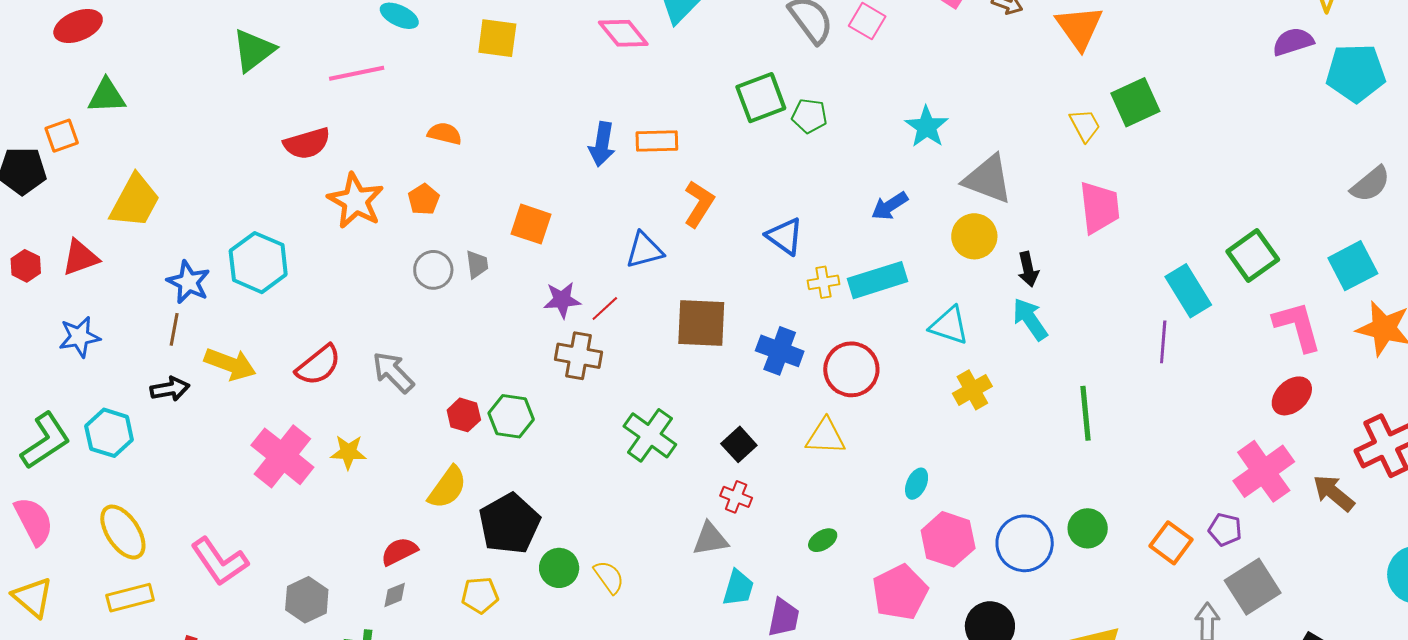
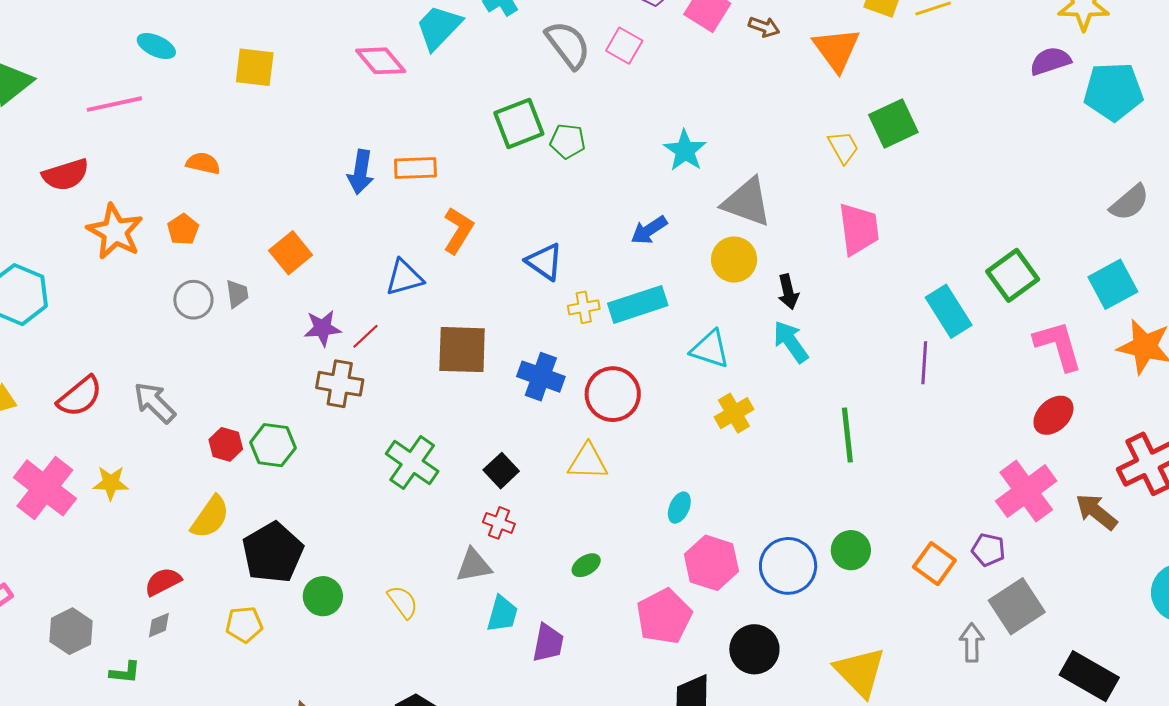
orange square: (531, 224) -> (291, 253), turned 33
yellow semicircle: (609, 577) -> (403, 602), moved

